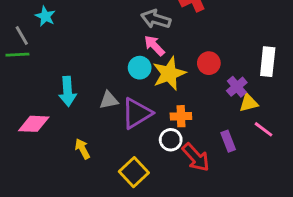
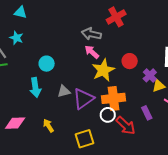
cyan circle: (140, 68) -> (47, 64), moved
orange cross: (181, 116) -> (113, 98), size x1.6
pink diamond: (34, 124) -> (15, 123), moved
yellow square: (134, 172) -> (85, 139), turned 30

